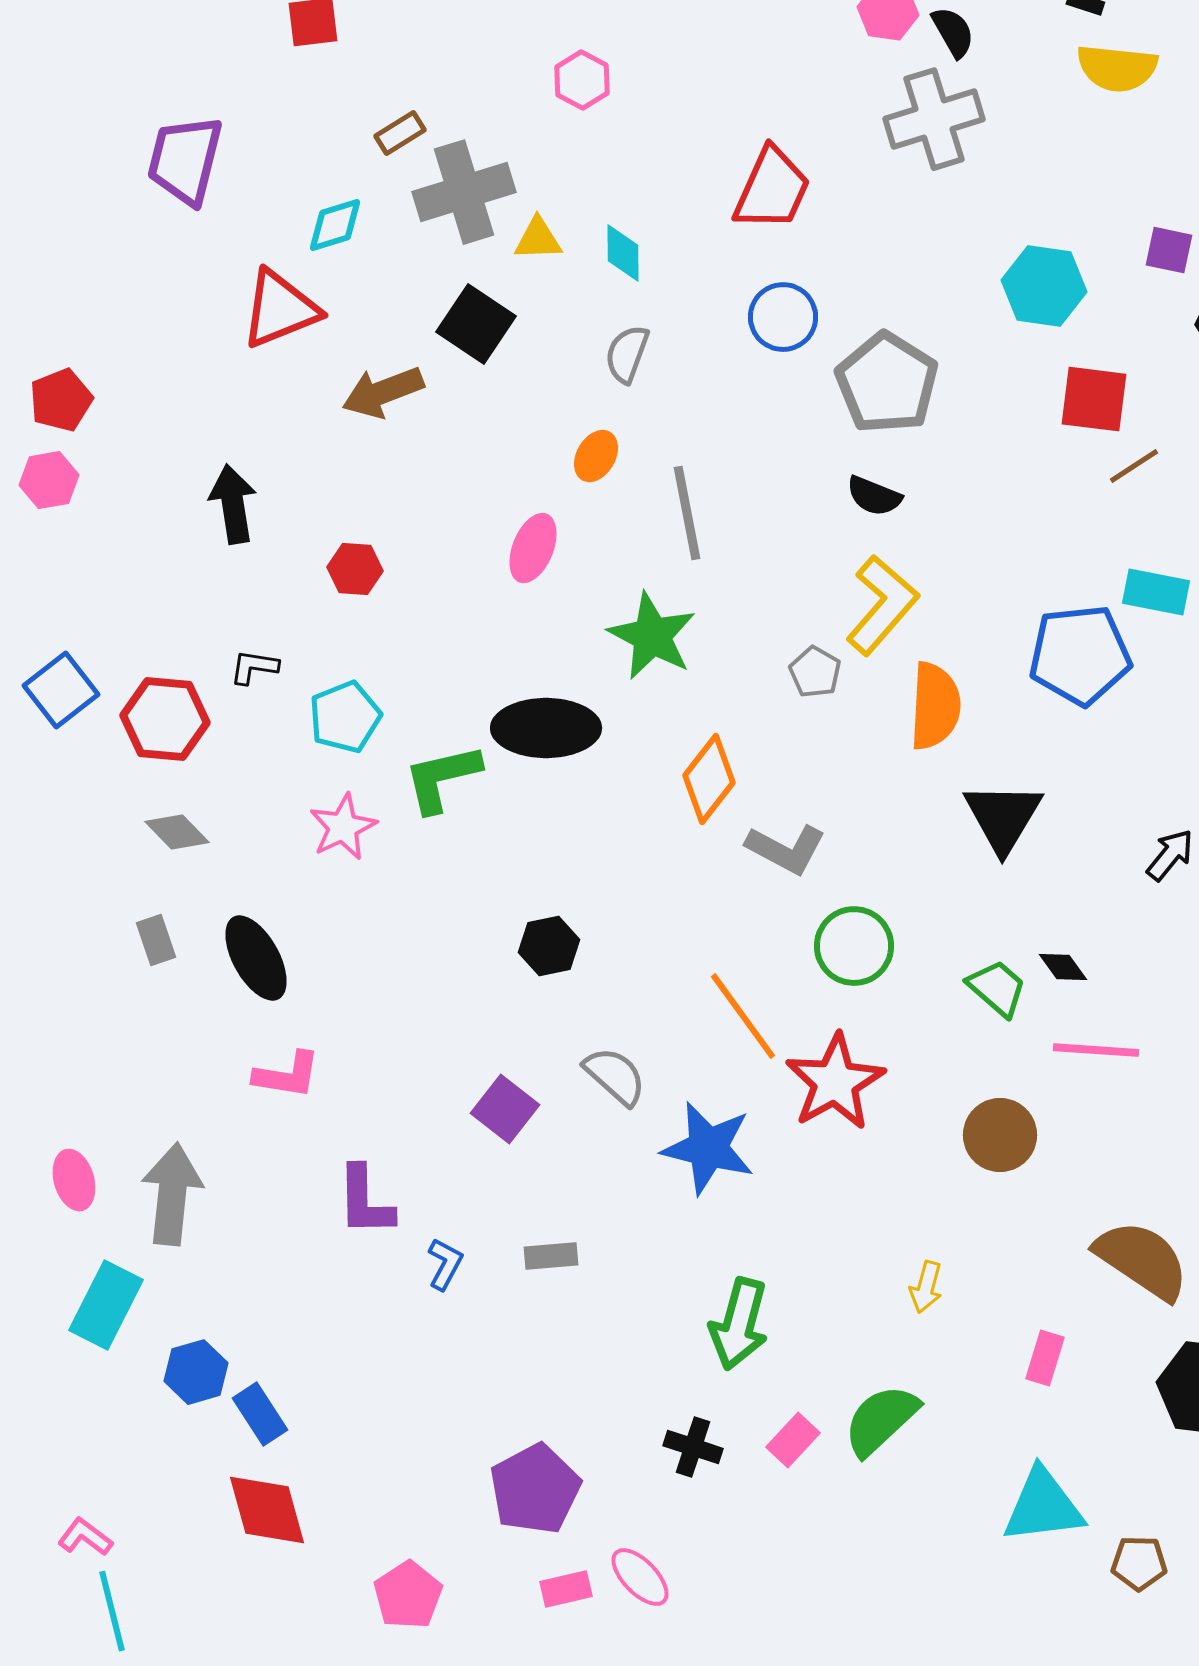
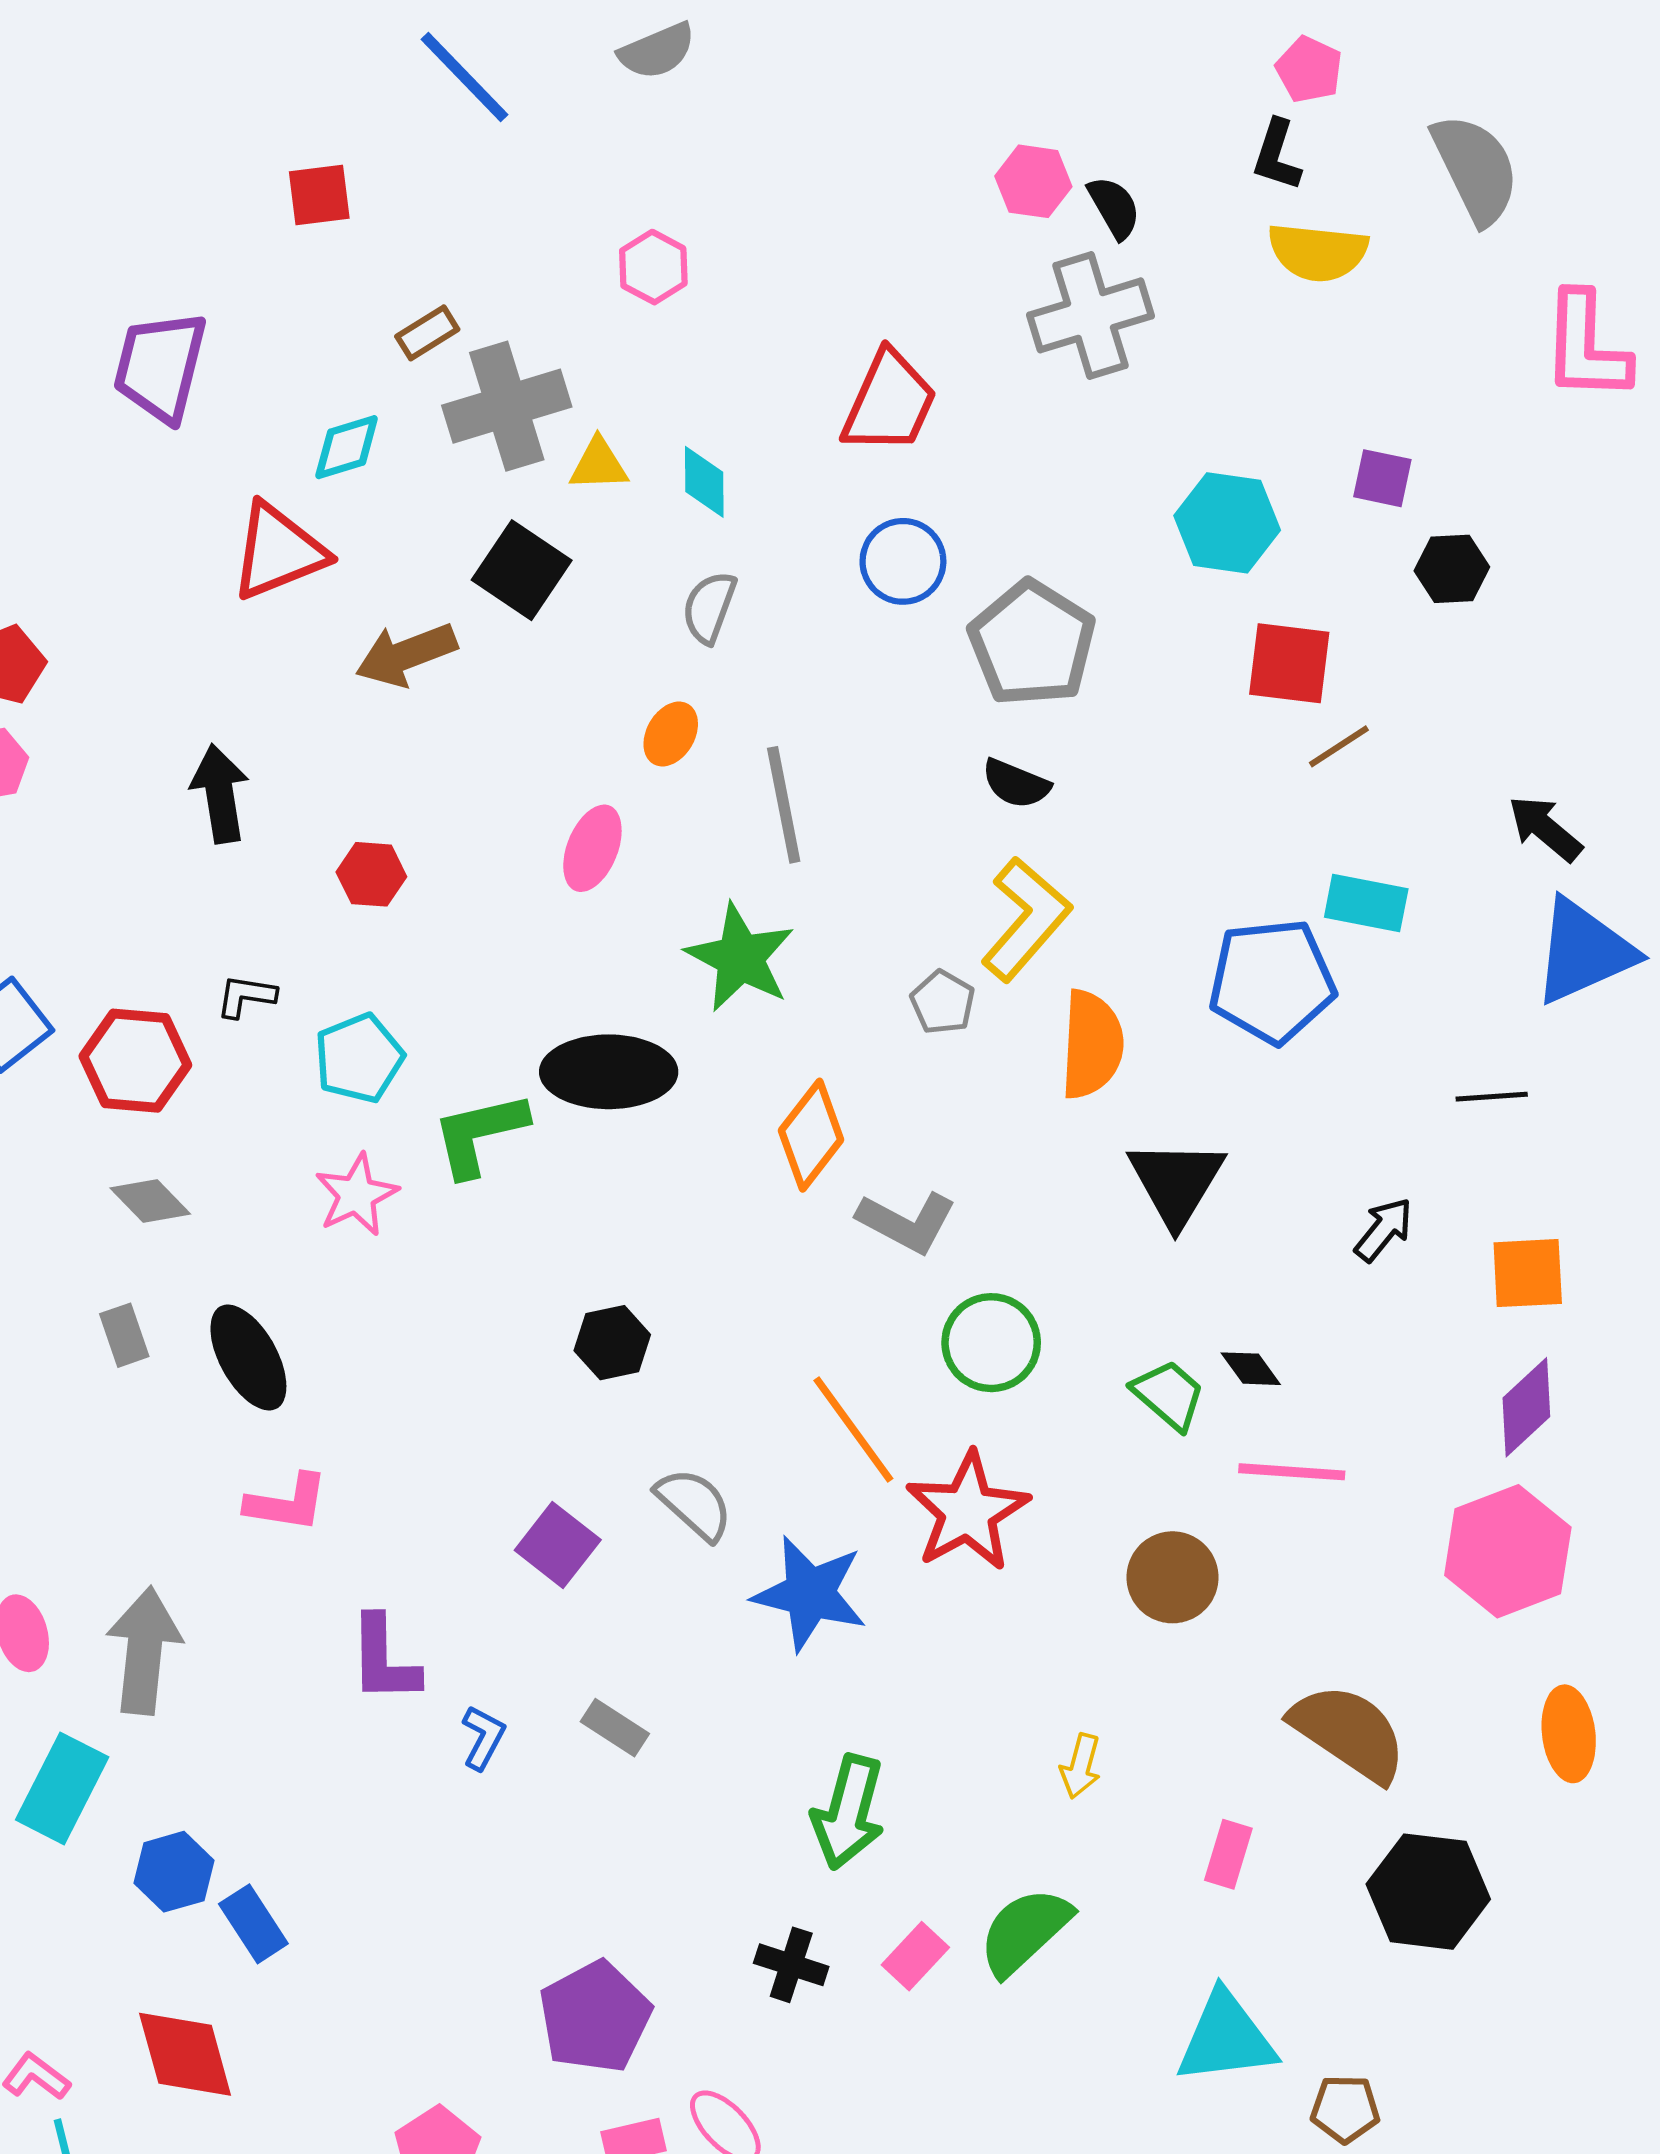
gray rectangle: (551, 1256) -> (615, 1728), turned 38
red diamond: (267, 1510) -> (185, 2054), moved

